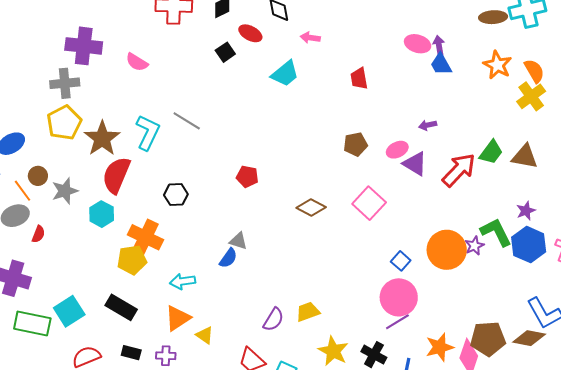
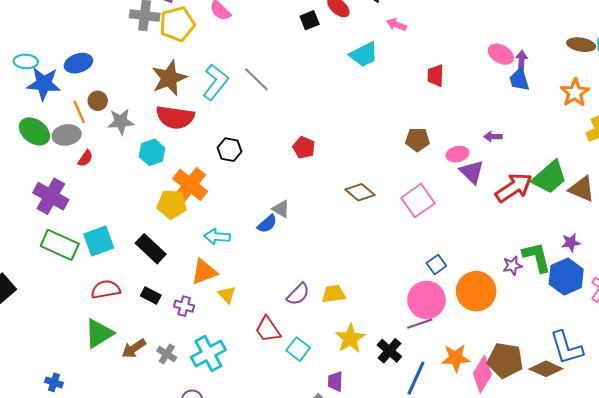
yellow pentagon: (64, 123) -> (177, 24), moved
green trapezoid: (491, 152) -> (549, 177), size x1.4
red semicircle: (116, 175) -> (175, 117), turned -117
orange circle: (447, 250) -> (476, 291), moved

